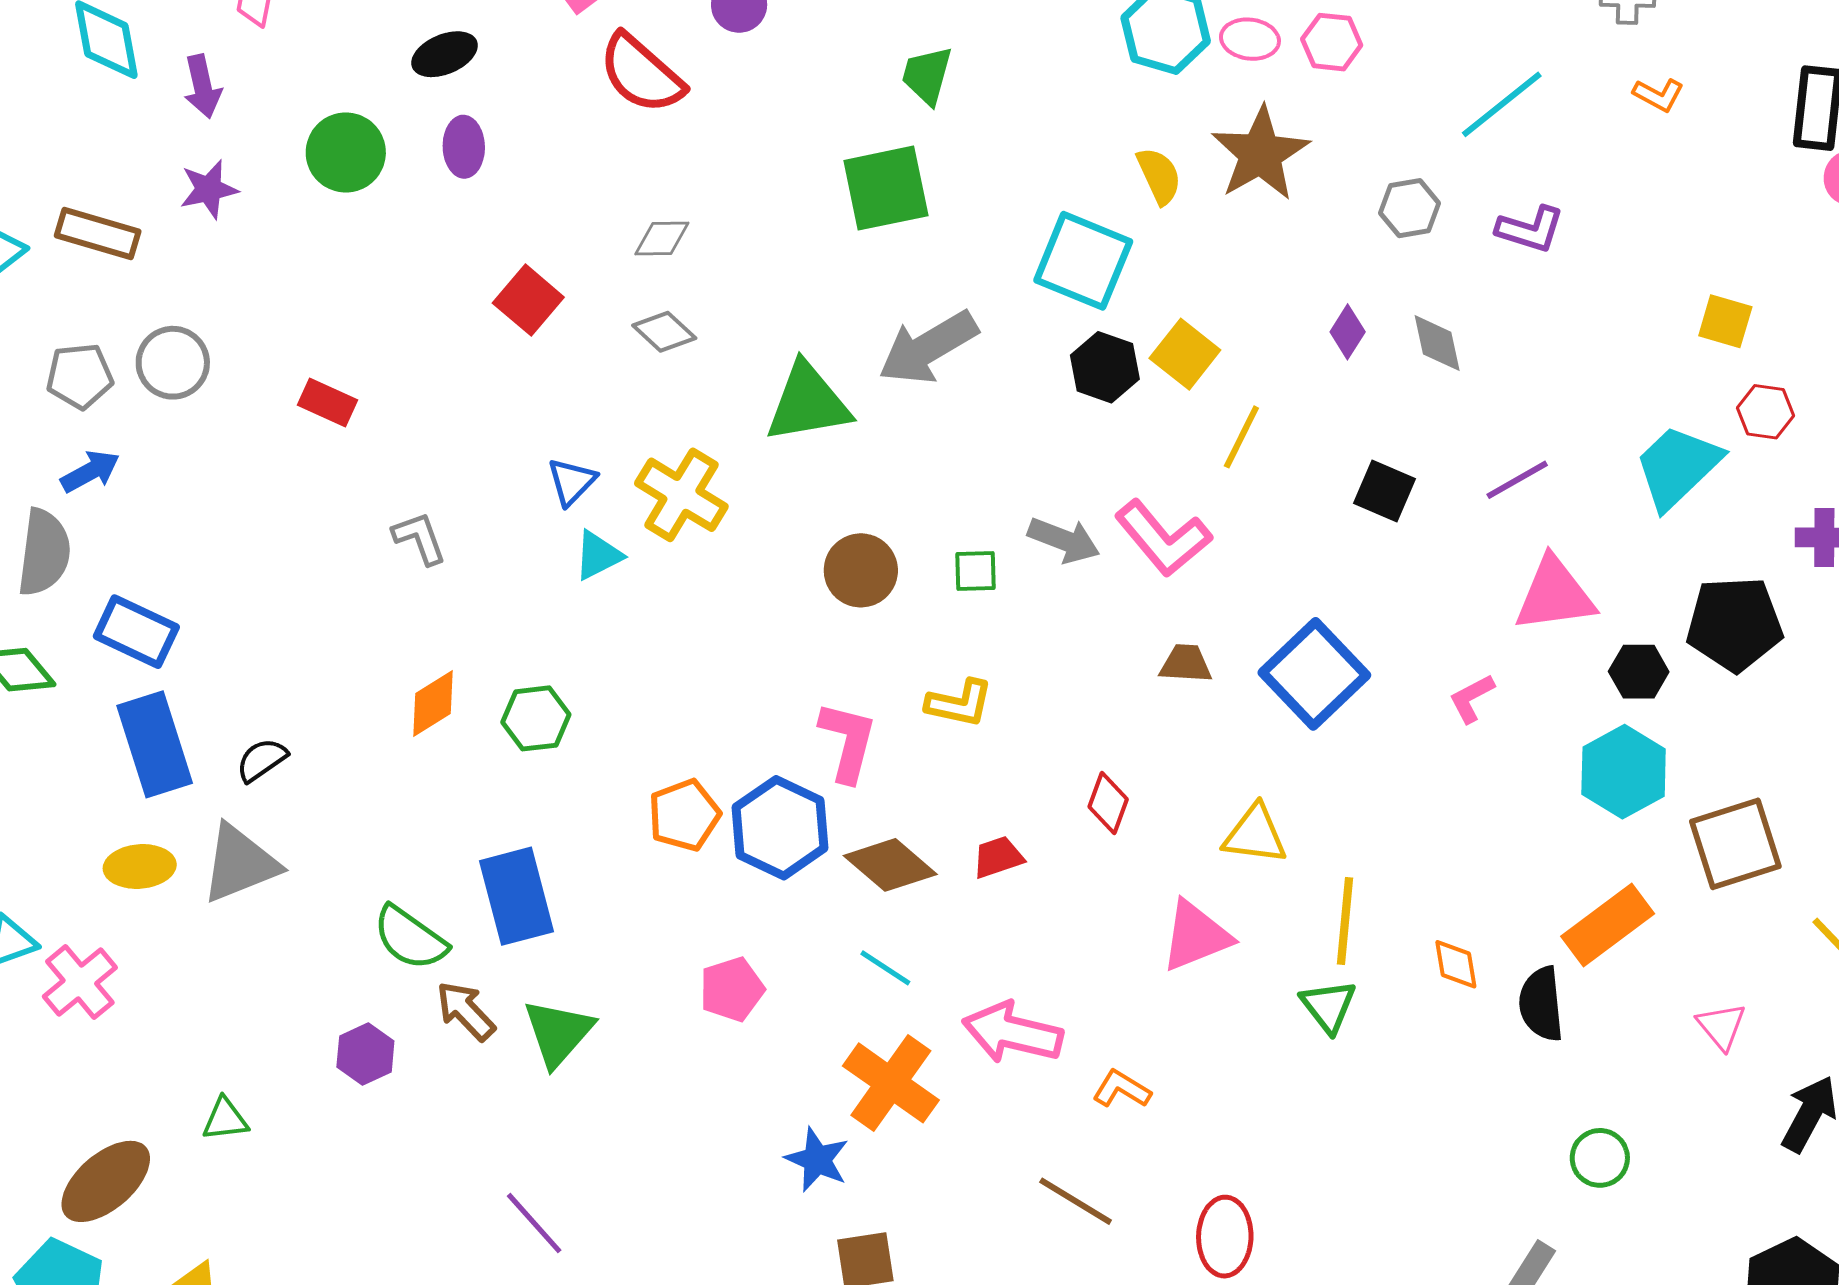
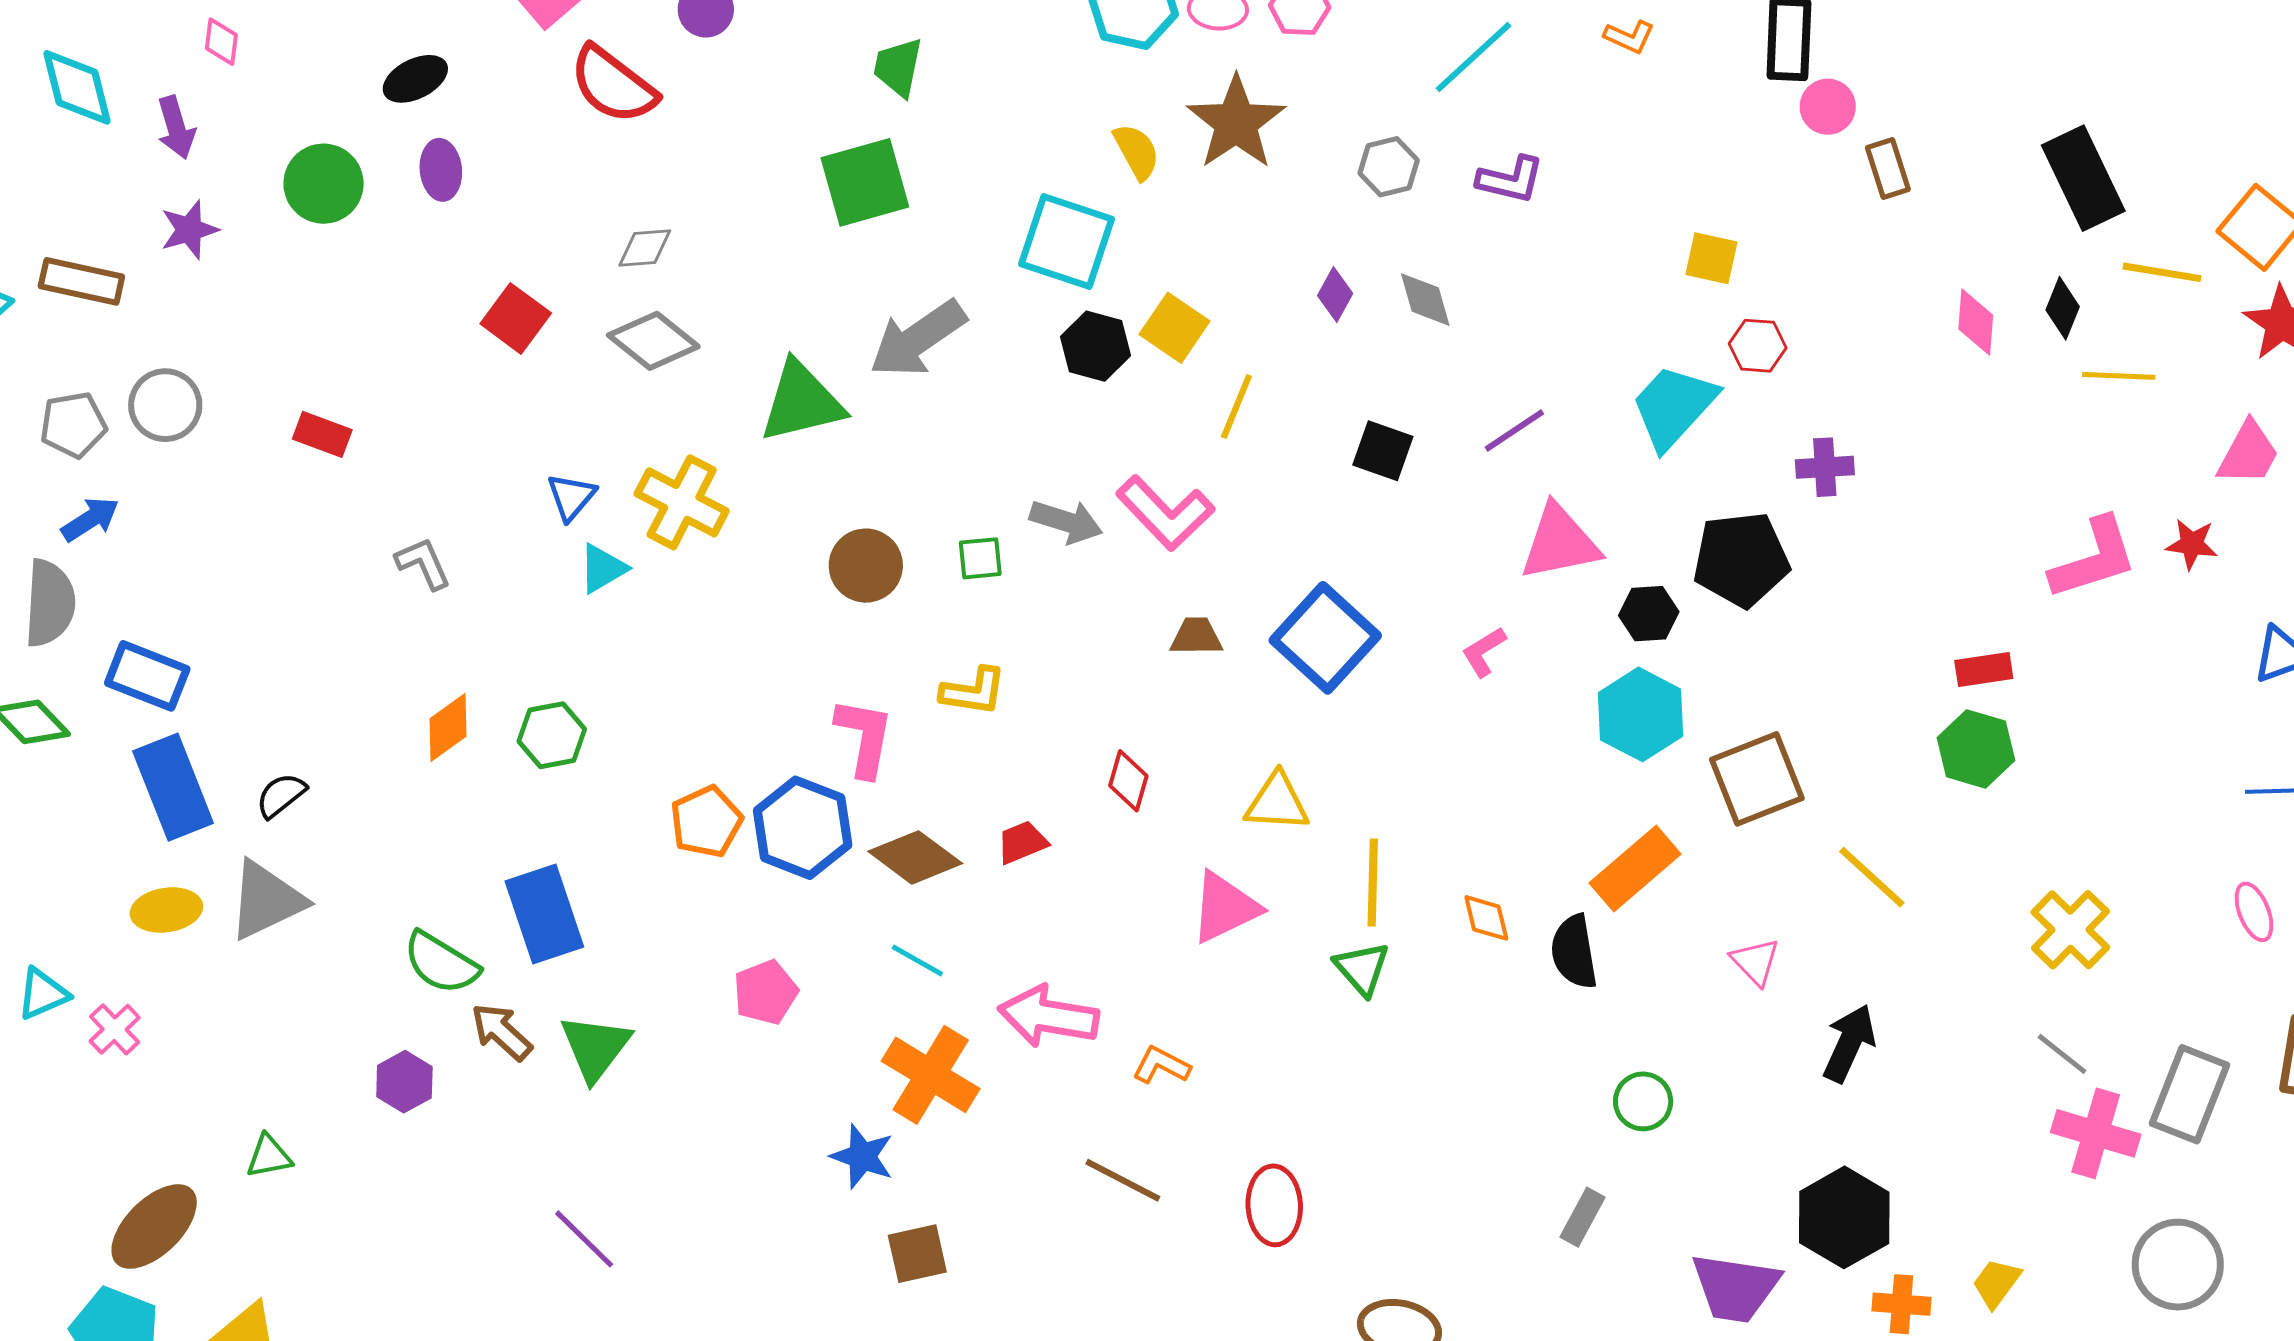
gray diamond: (664, 332) -> (653, 341), size x1.4
pink cross: (80, 982) -> (115, 1029), size x0.7

